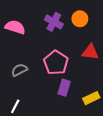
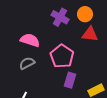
pink semicircle: (15, 27) -> (30, 40), moved
red triangle: (90, 52) -> (90, 34), moved

